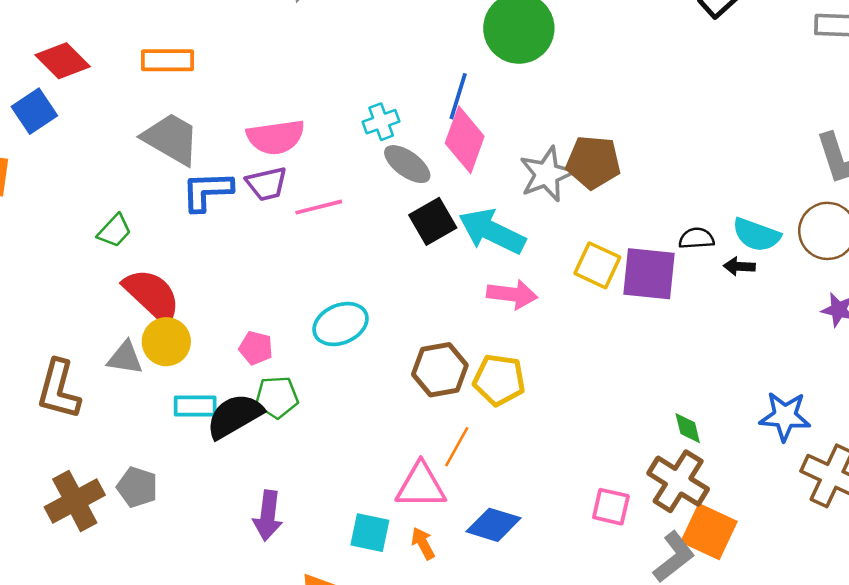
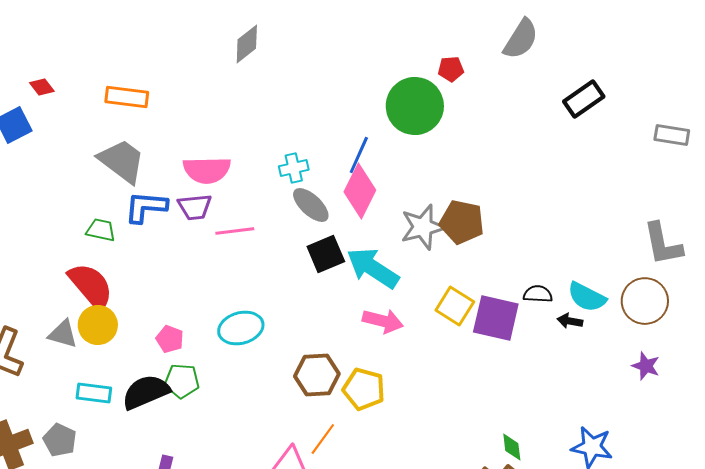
red diamond: (63, 61) -> (42, 87), size x0.6
green trapezoid: (114, 231) -> (101, 230), moved, turned -128
cyan rectangle: (195, 406) -> (94, 393), moved

